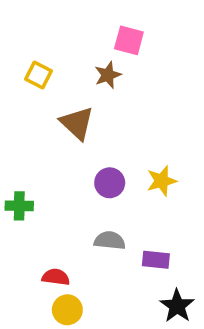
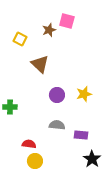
brown star: (108, 75) -> (49, 30), moved

